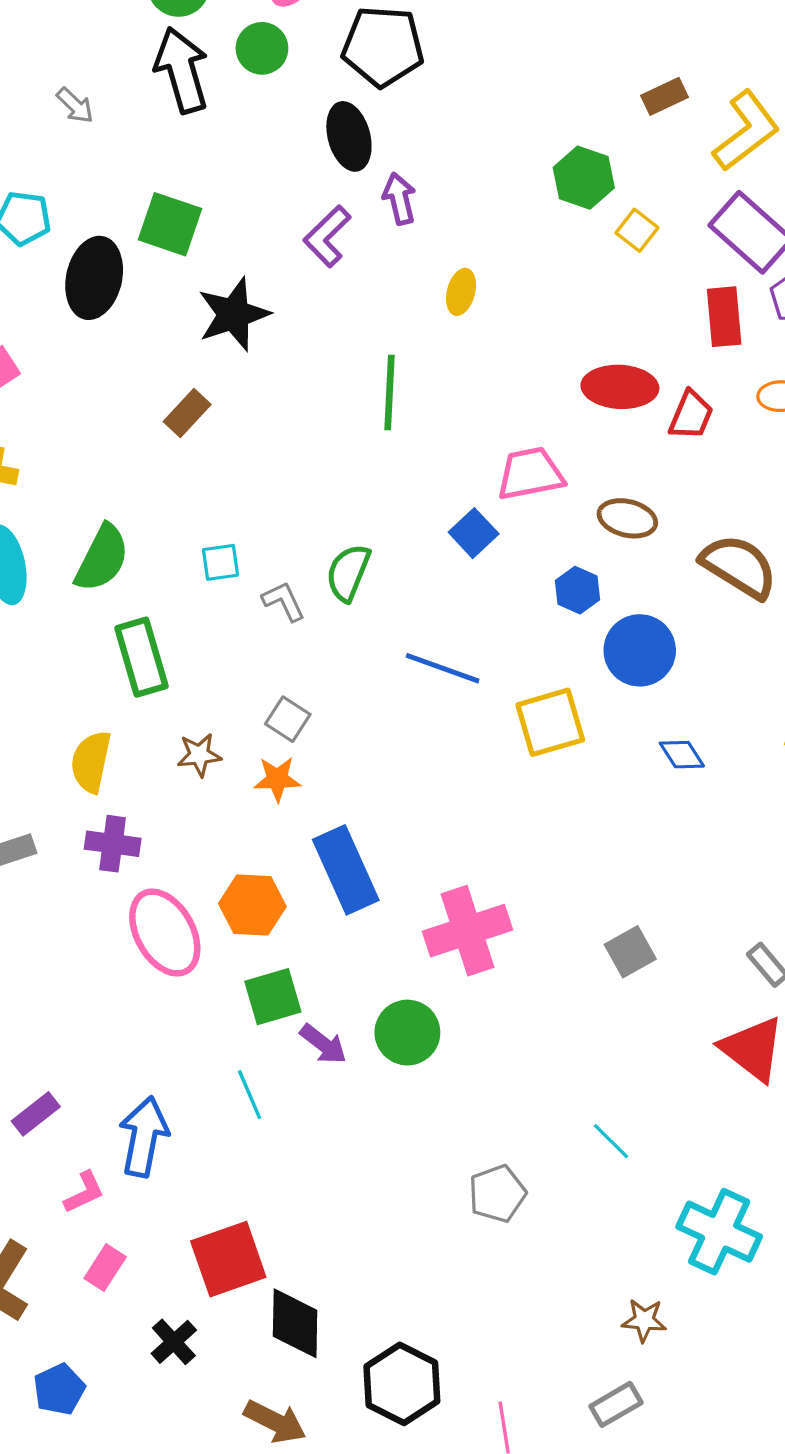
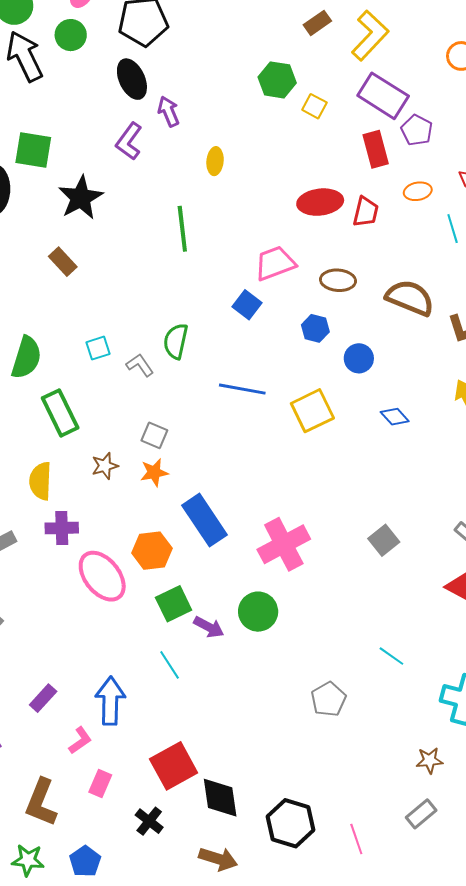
brown rectangle: (187, 413) -> (63, 262), turned -76
blue circle: (640, 650) -> (359, 358), size x0.7

